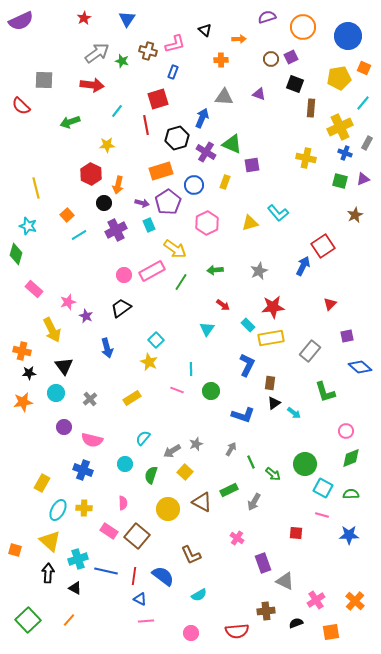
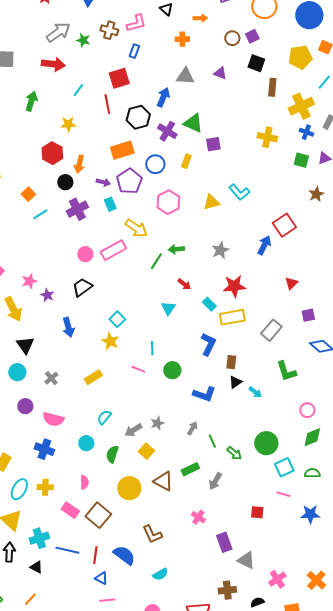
green arrow: (70, 122) -> (31, 101), turned 126
green line: (181, 282) -> (156, 261), moved
cyan square: (323, 488) -> (284, 467), turned 36

